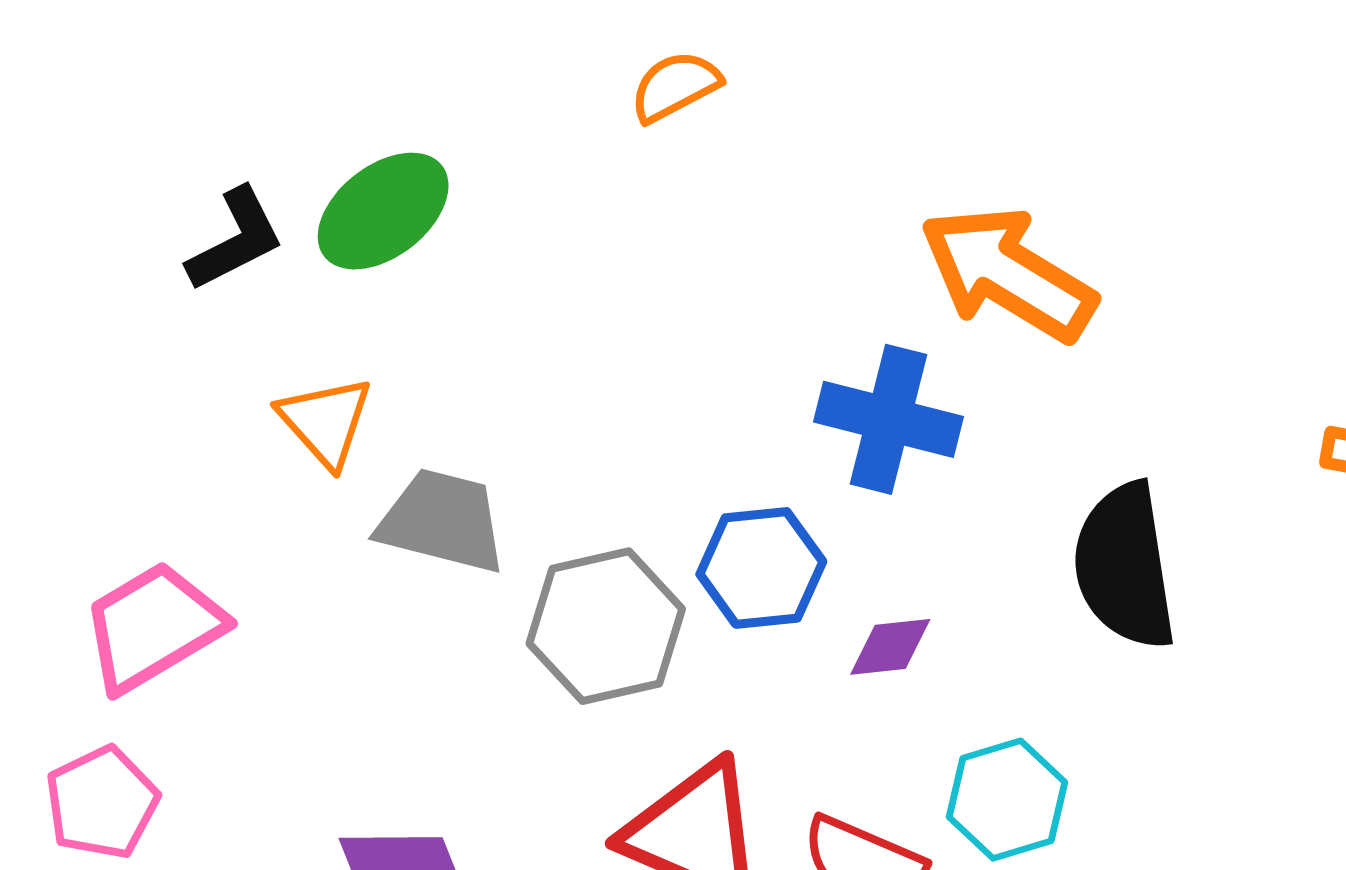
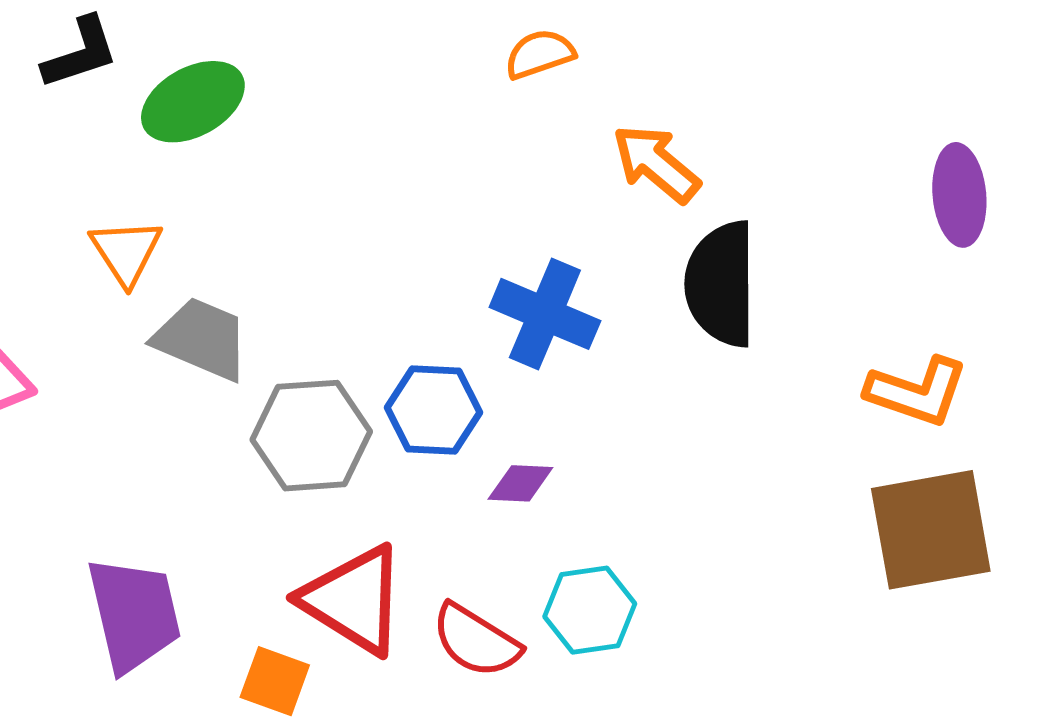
orange semicircle: (675, 86) -> (540, 54), moved
black L-shape: (235, 240) -> (80, 53), moved
orange arrow: (1008, 274) -> (656, 164), moved, size x0.7
black semicircle: (1125, 566) -> (721, 284), moved

